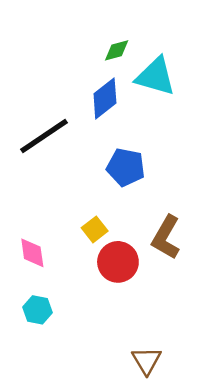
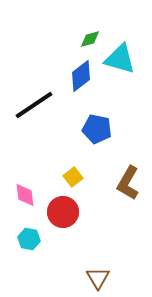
red circle: (118, 262) -> (63, 212), moved
brown triangle: (147, 361) -> (98, 278), moved

